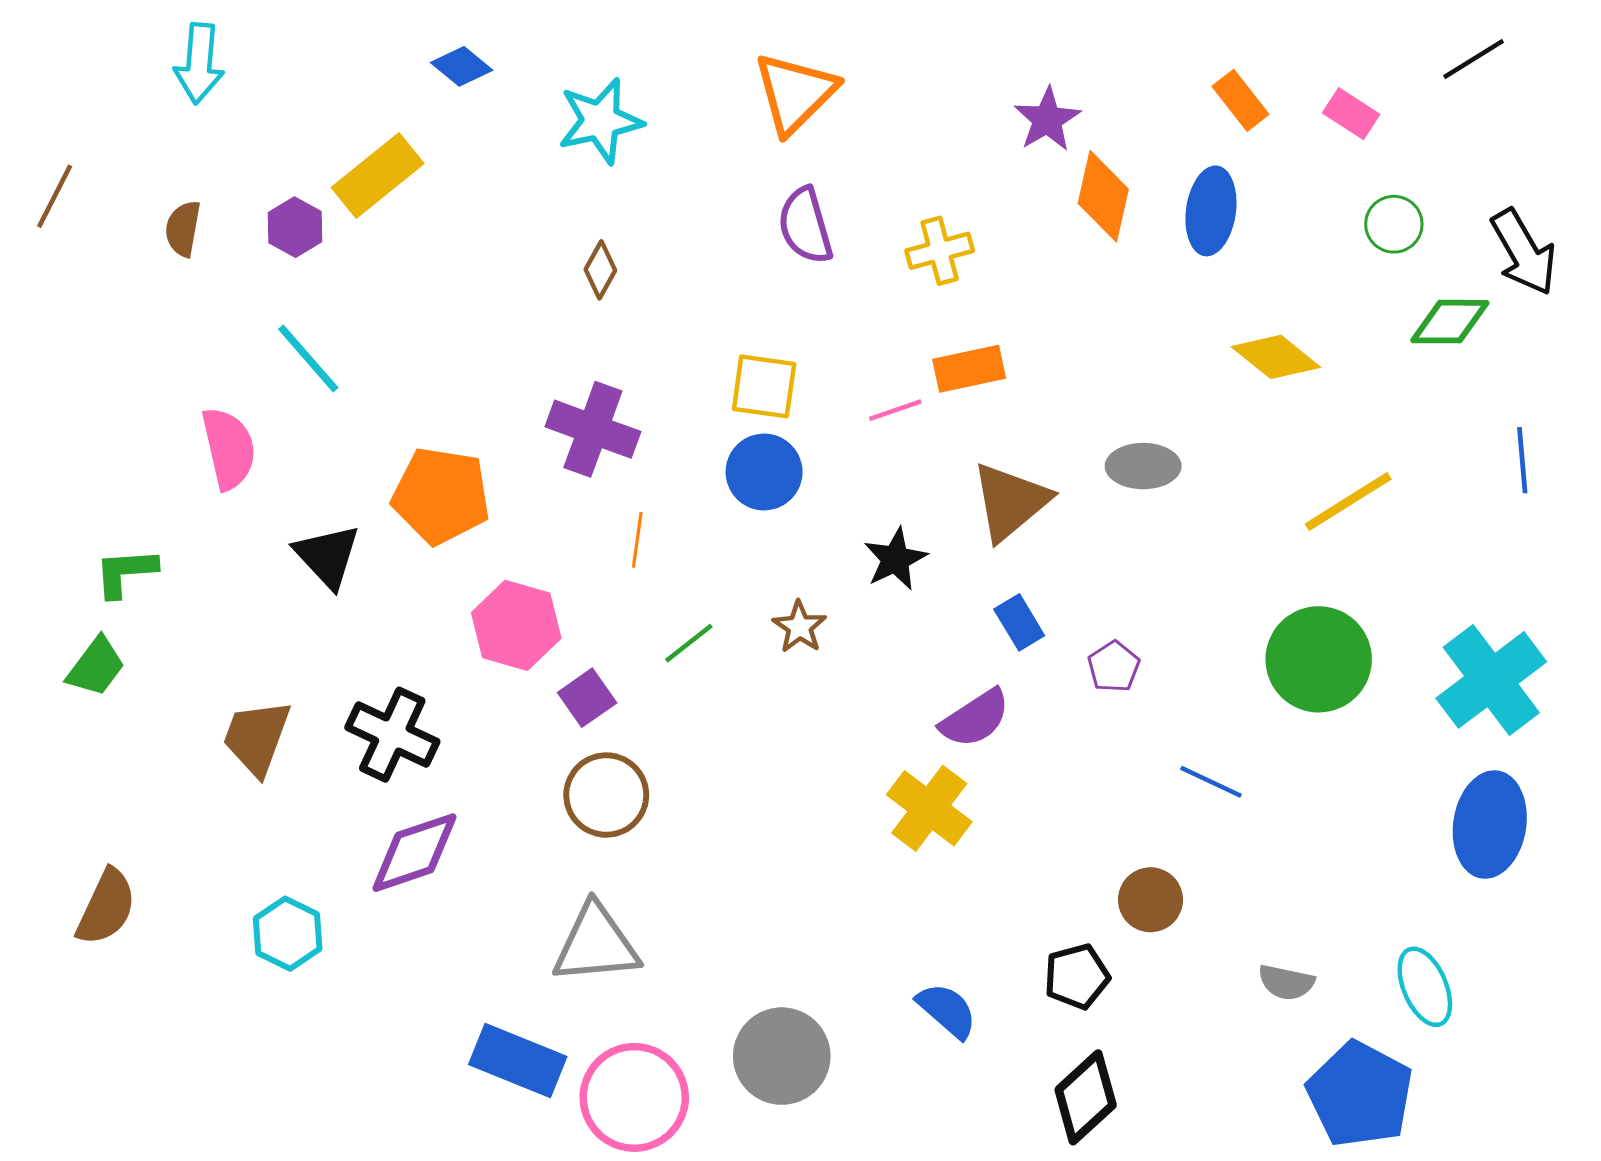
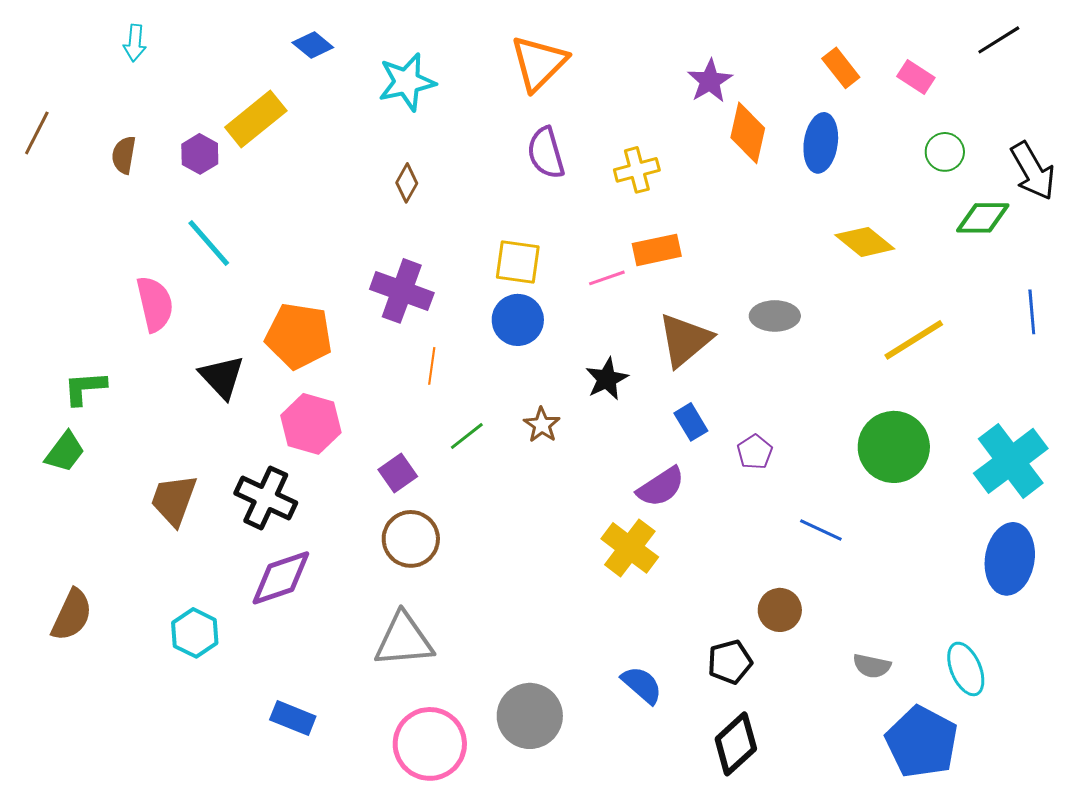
cyan arrow: (199, 63) -> (135, 43), size x0.7
pink hexagon: (516, 625) -> (311, 424), moved
blue rectangle: (518, 1061) -> (293, 718), moved, size x0.7

